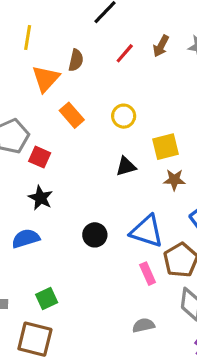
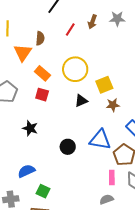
yellow circle: (124, 116) -> (75, 69), size x1.6
red square: (40, 157) -> (42, 95), moved
blue semicircle: (26, 238) -> (26, 171), moved
pink rectangle: (148, 274) -> (112, 178), moved, turned 32
green square: (47, 298) -> (43, 191), turned -32

